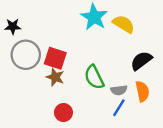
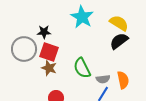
yellow semicircle: (124, 24) -> (119, 23), moved
black star: (13, 26) -> (44, 32), moved
black semicircle: (141, 61) -> (119, 41), moved

